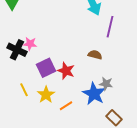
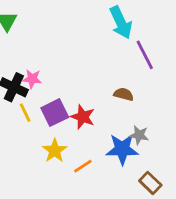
purple line: (110, 27) -> (145, 55), turned -40
yellow line: (24, 90) -> (25, 113), moved
blue star: (94, 94) -> (122, 149), turned -30

